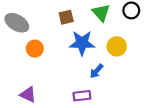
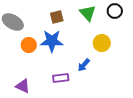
blue star: (82, 43) -> (52, 41), moved
purple rectangle: (82, 96) -> (61, 78), moved

